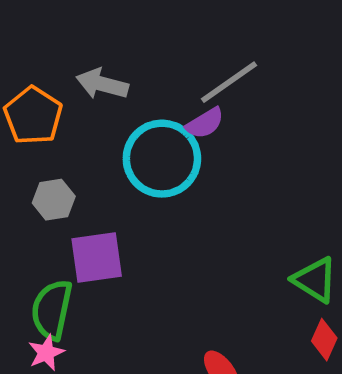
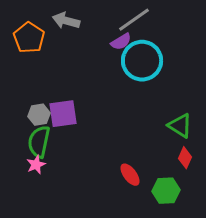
cyan circle: (162, 159) -> (142, 61), moved
gray hexagon: (54, 200) -> (39, 115), moved

